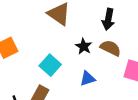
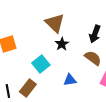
black star: (84, 46) -> (62, 44), moved

